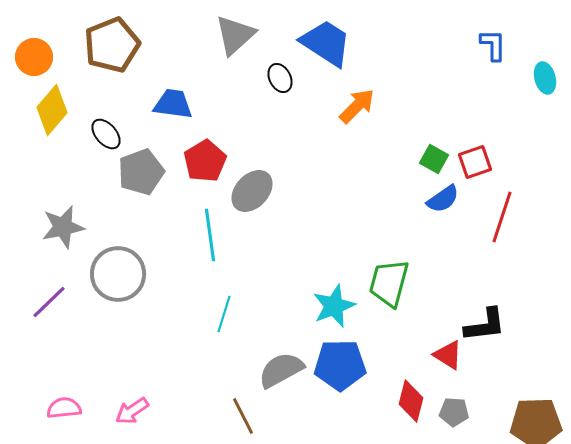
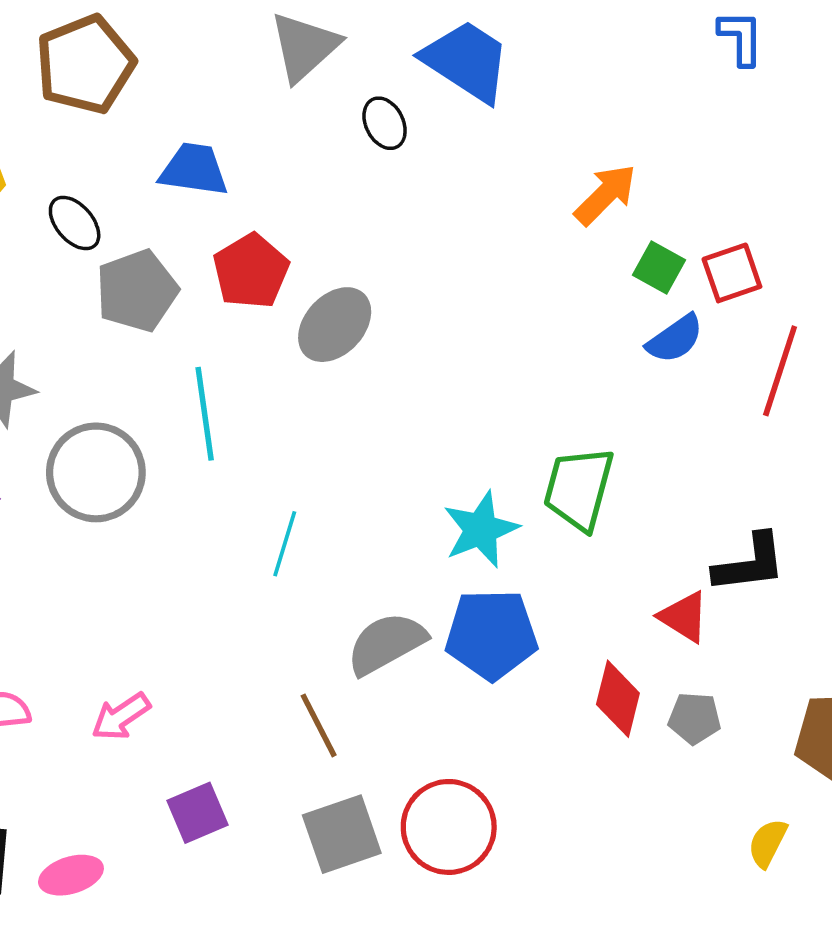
blue L-shape: (493, 45) -> (741, 38), moved
orange arrow: (357, 106) -> (605, 195), moved
cyan line: (210, 235) -> (205, 414), moved

